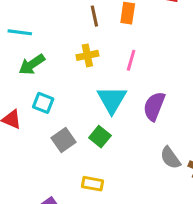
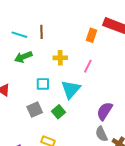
brown line: (94, 16) -> (42, 32), moved
cyan square: (43, 103) -> (43, 84), moved, turned -32
purple semicircle: (154, 106) -> (105, 111), moved

